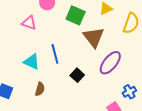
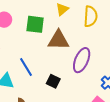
brown triangle: (94, 37) -> (59, 40), turned -35

